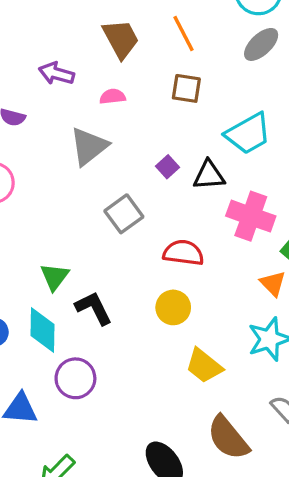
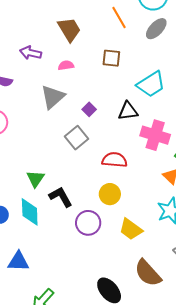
orange line: (184, 34) -> (119, 17), moved
purple square: (167, 167) -> (89, 109), moved
purple circle: (75, 378) -> (88, 223), moved

